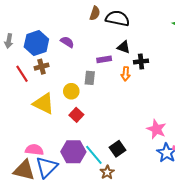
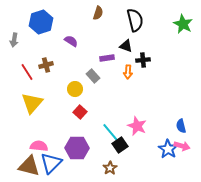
black semicircle: (117, 18) -> (135, 20), moved, turned 65
blue hexagon: (36, 43) -> (41, 22), moved
gray rectangle: (90, 78) -> (93, 76), turned -48
yellow triangle: (44, 104) -> (32, 103), moved, turned 45
pink star: (156, 129) -> (137, 126), moved
cyan line: (94, 155) -> (111, 133), moved

